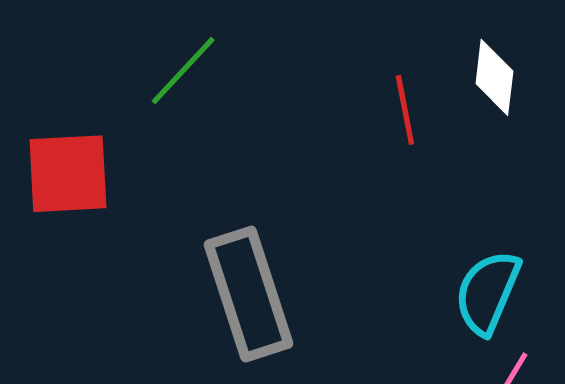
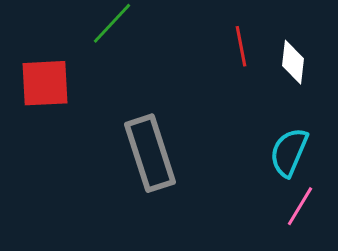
white diamond: (494, 77) -> (293, 62), moved

